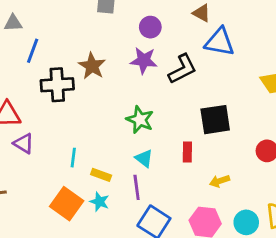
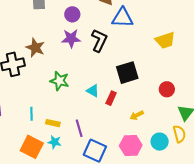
black L-shape: (182, 69) -> (99, 40), turned -30
green star: (140, 120) -> (60, 81), moved
red rectangle: (187, 152) -> (111, 98), turned 32
cyan triangle: (144, 158) -> (93, 91), moved

